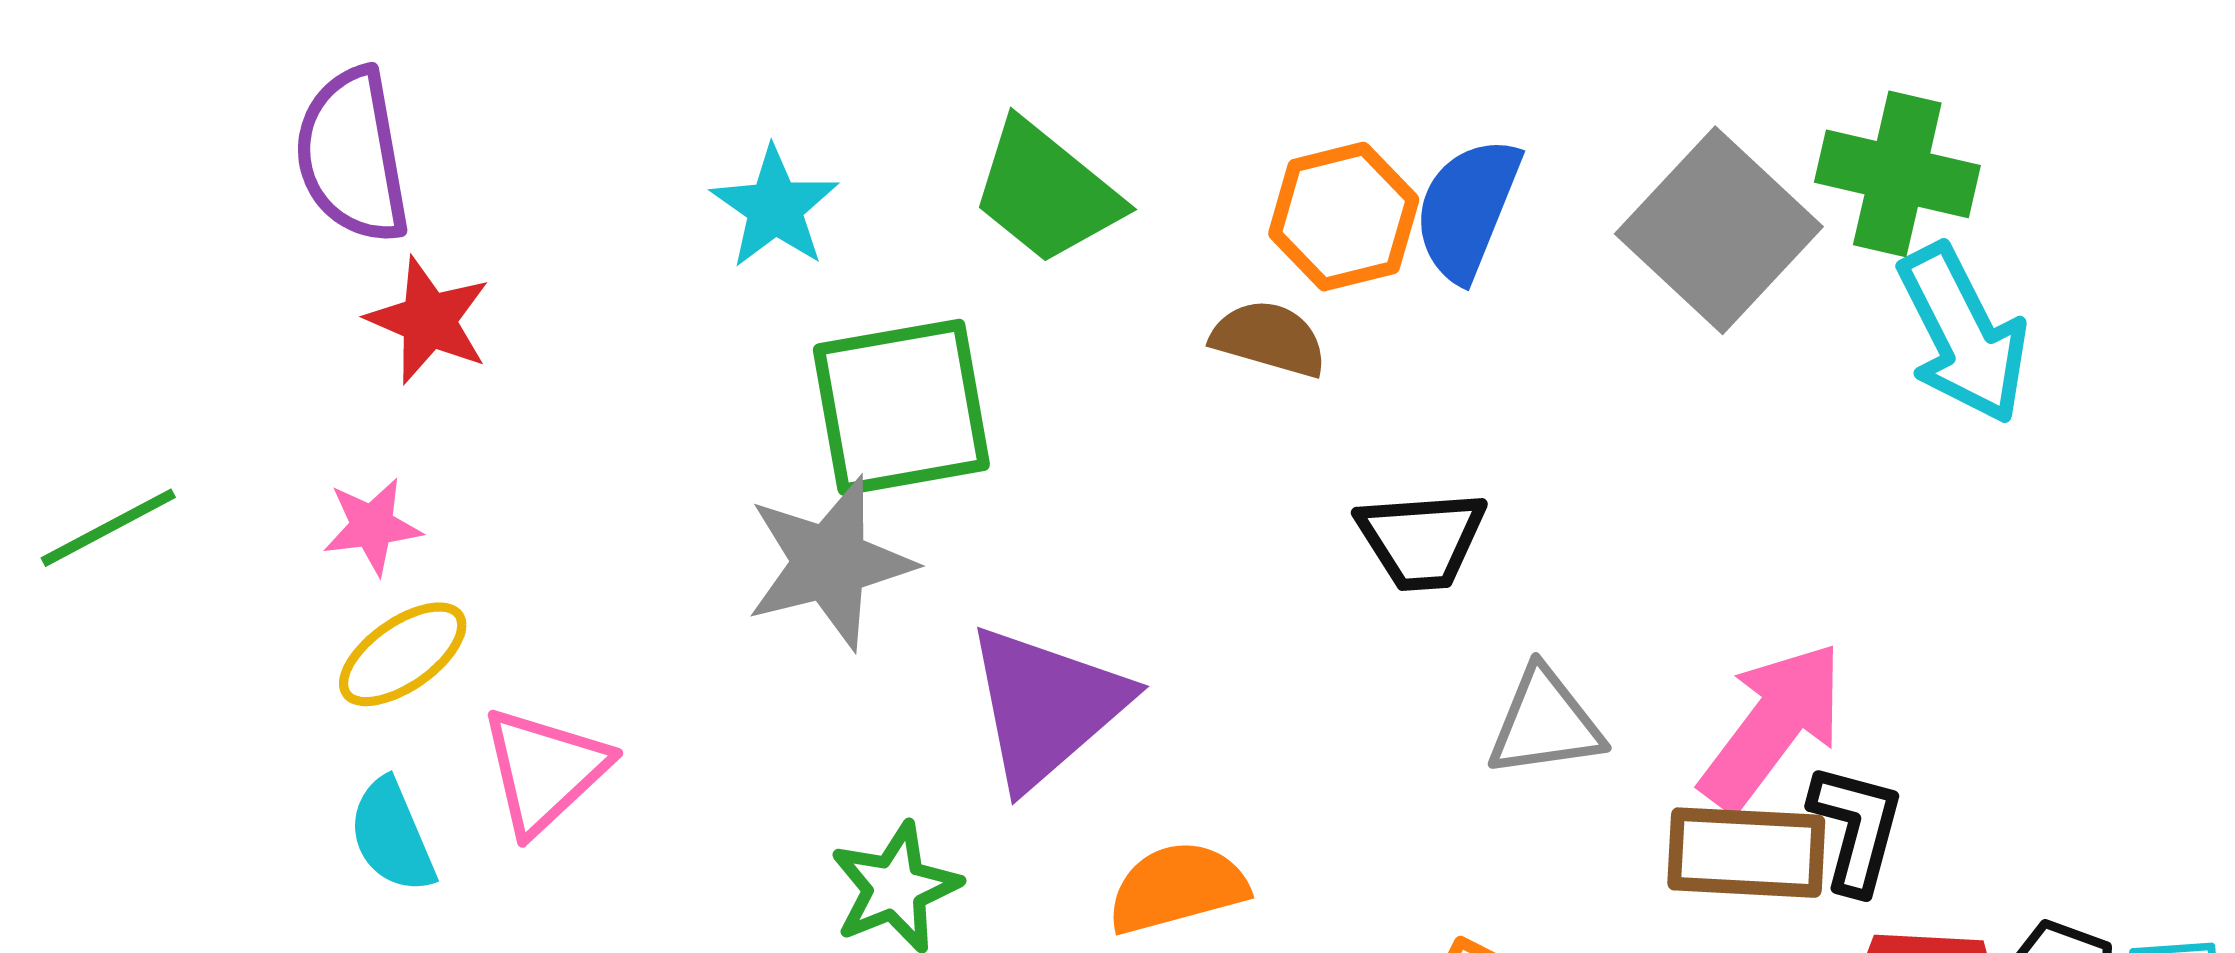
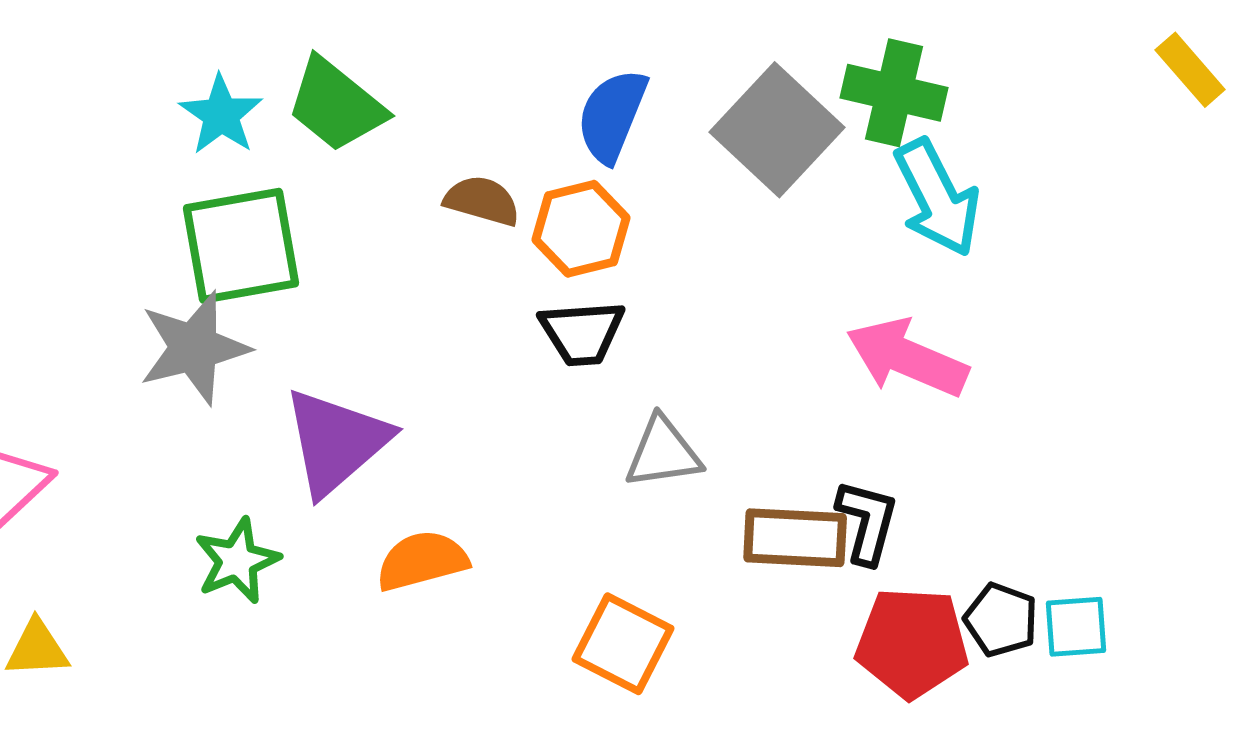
cyan star: (775, 207) -> (221, 115), moved
orange hexagon: (1344, 217) -> (581, 229), moved
pink arrow: (1772, 726) -> (907, 358), moved, turned -104

